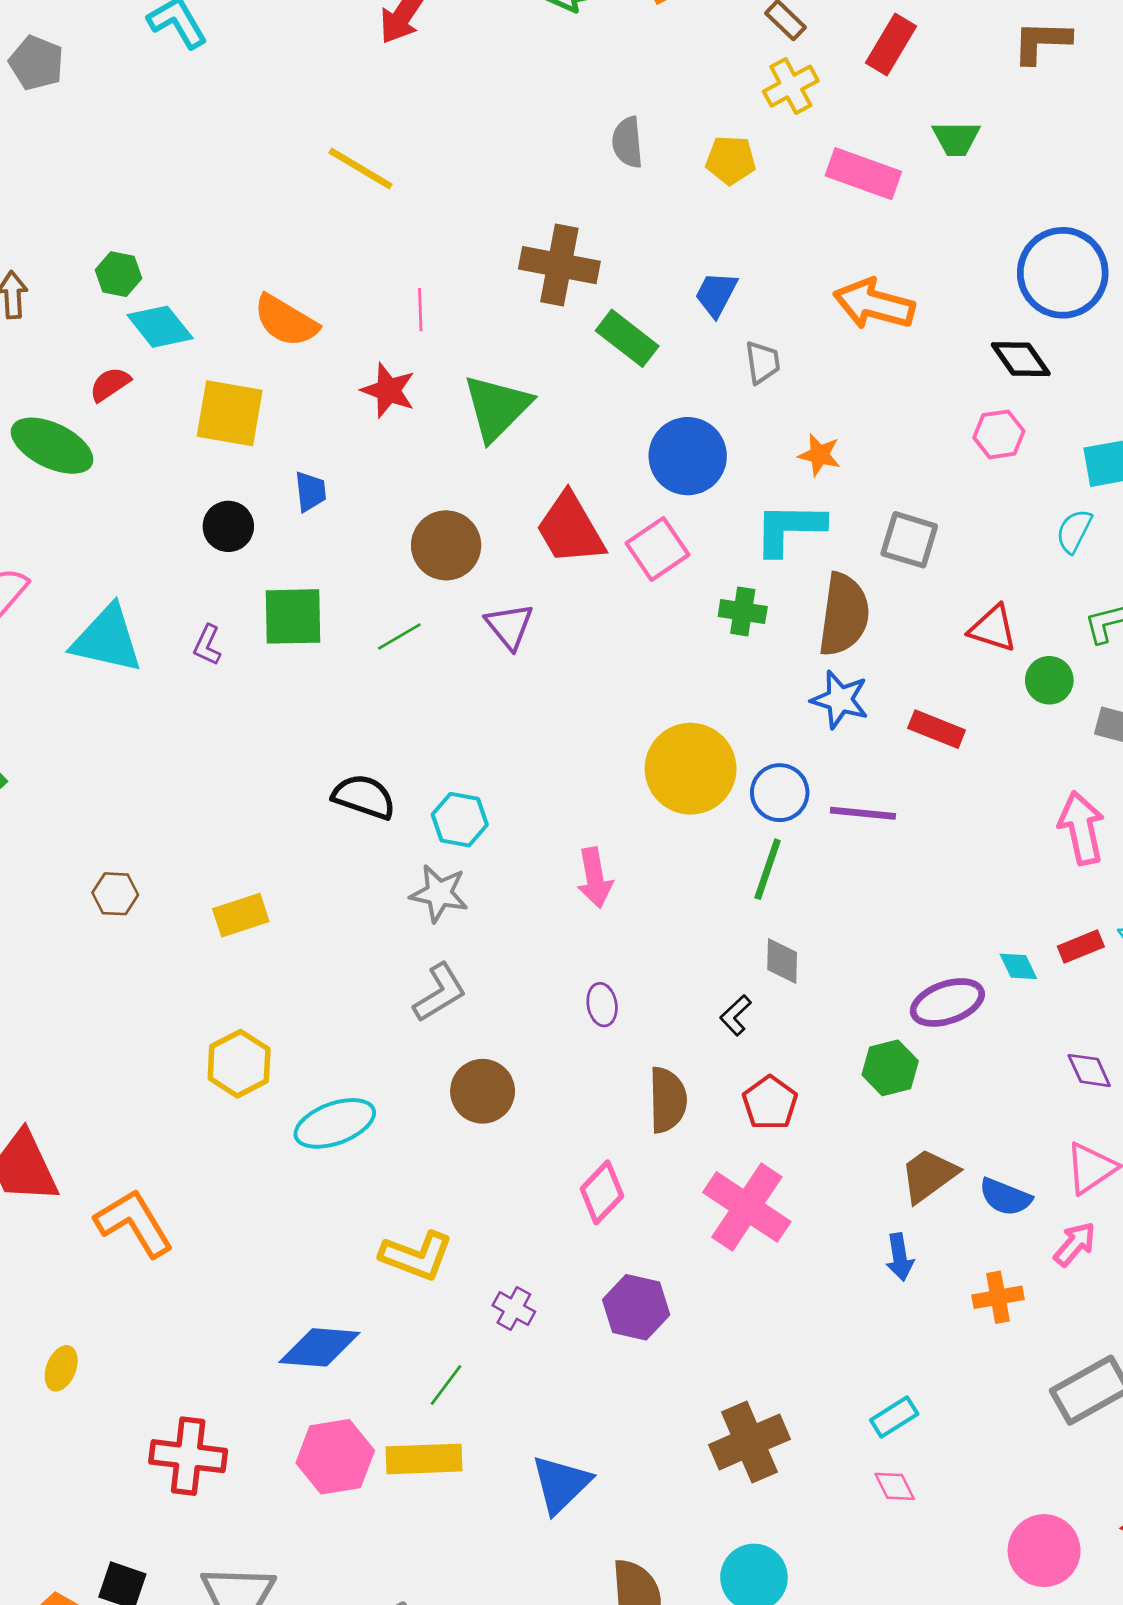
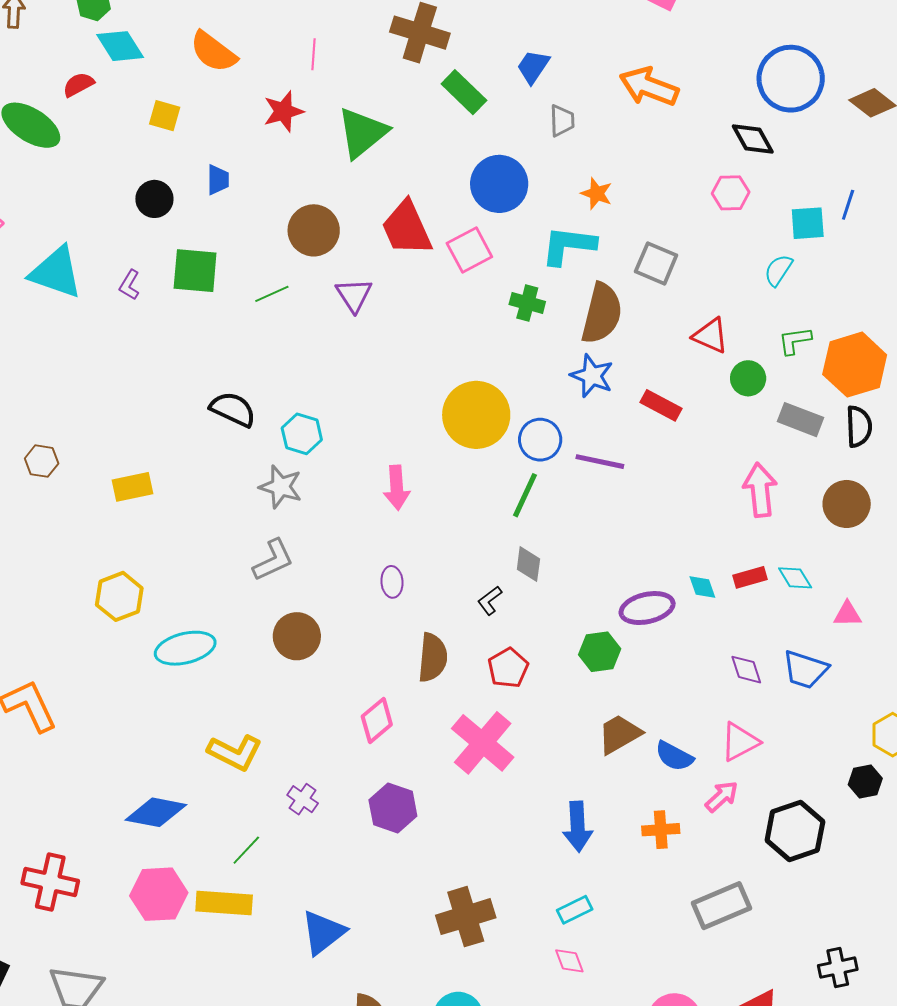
red star: (388, 390) -> (284, 111), turned 30
yellow square: (230, 413) -> (165, 116), size x0.6
blue arrow: (900, 1257) -> (578, 827), moved, size x1.4

